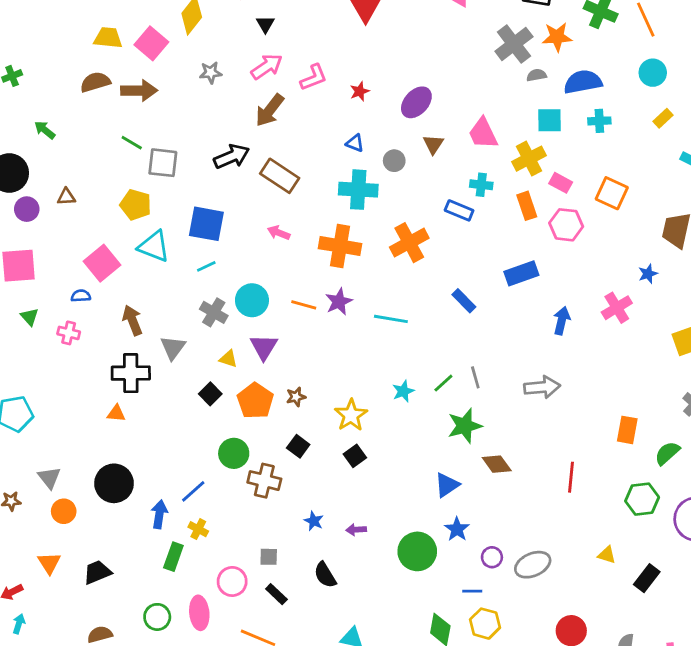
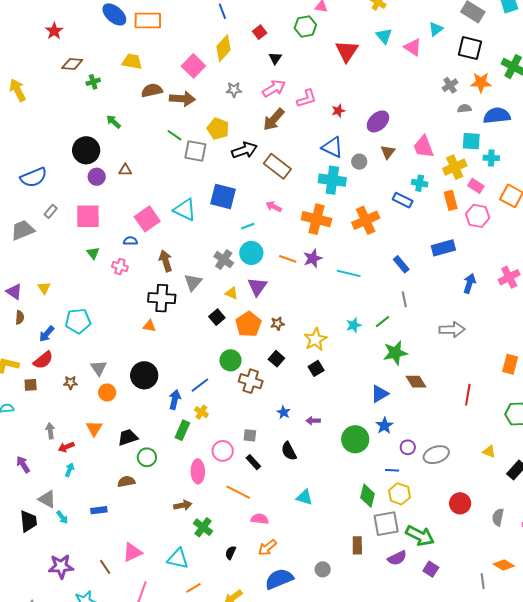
yellow trapezoid: (108, 38) -> (132, 62), moved
gray cross: (514, 44) -> (450, 85), size x0.6
cyan cross: (599, 121) -> (491, 158), moved
blue triangle: (355, 143) -> (332, 147), size x1.6
yellow pentagon: (136, 205) -> (218, 129), moved
cyan line: (206, 266) -> (248, 226), moved
gray line: (475, 377) -> (404, 299), moved
green circle: (157, 617) -> (147, 457), moved

